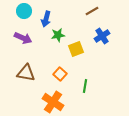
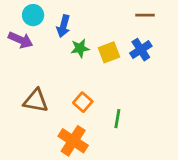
brown line: (92, 11) -> (145, 15), moved, turned 32
purple arrow: (23, 38) -> (21, 40), moved
yellow square: (76, 49) -> (109, 52), moved

